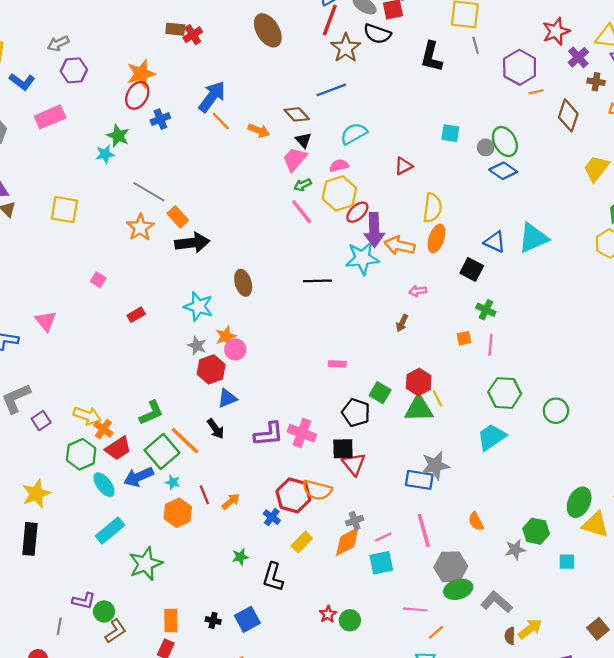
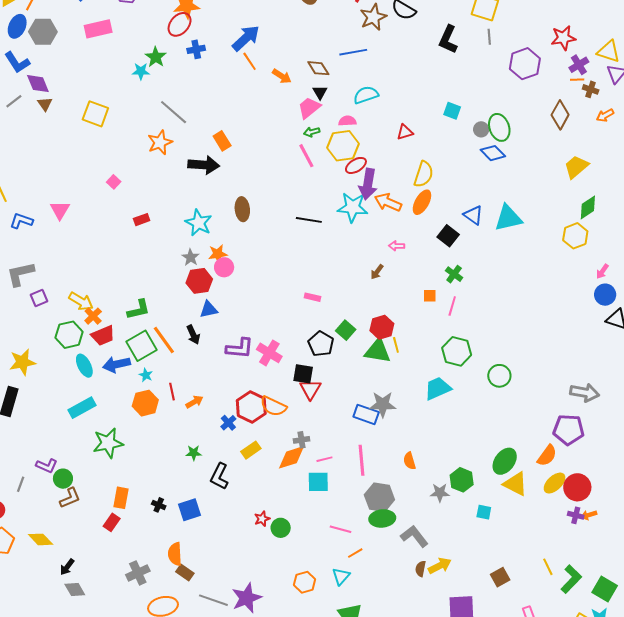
orange line: (536, 92) -> (577, 80), moved
orange rectangle: (178, 217) -> (222, 141), moved

